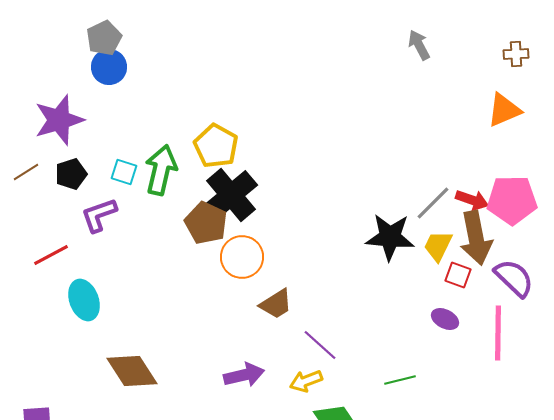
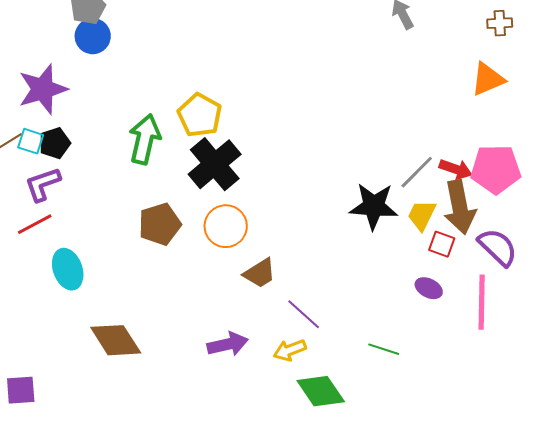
cyan square: (124, 172) -> (31, 141), moved
purple L-shape: (99, 215) -> (43, 184), moved
brown pentagon: (206, 223) -> (160, 224), moved, turned 30
green line: (400, 380) -> (384, 349), turned 32

